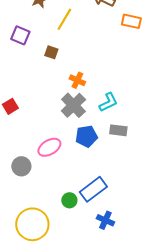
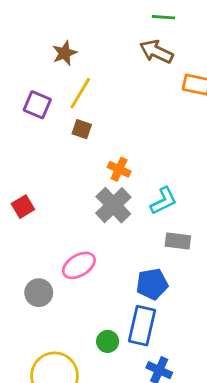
yellow line: (64, 19) -> (80, 93), moved
blue pentagon: (86, 136) -> (152, 284), moved
blue rectangle: (93, 189) -> (142, 326), turned -40

